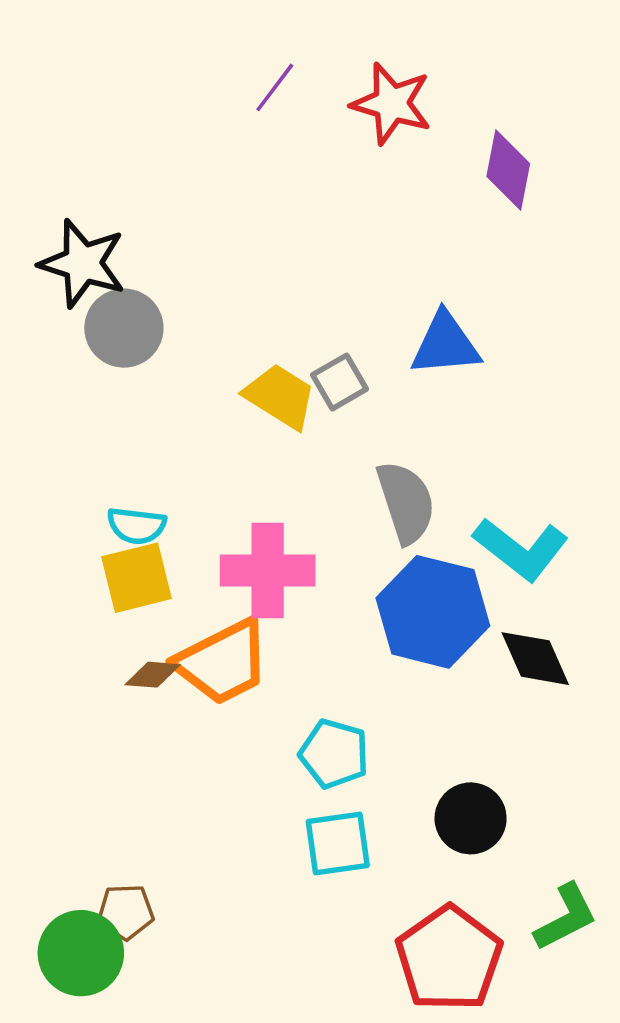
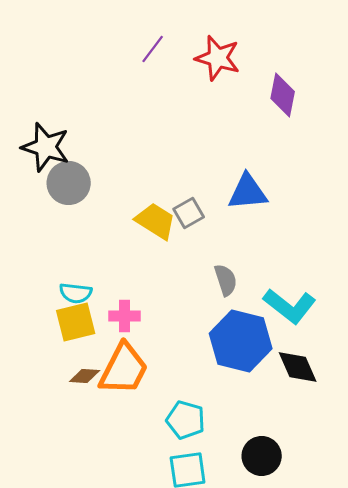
gray semicircle: (406, 502) -> (226, 280), size x0.7
pink cross: (268, 571) -> (125, 316), moved, size x0.6
orange trapezoid: (223, 662) -> (124, 369), turned -36

